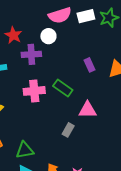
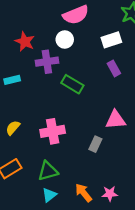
white rectangle: (86, 16) -> (111, 40), moved
green rectangle: (63, 88) -> (72, 84), moved
pink cross: (34, 91) -> (53, 131), moved

